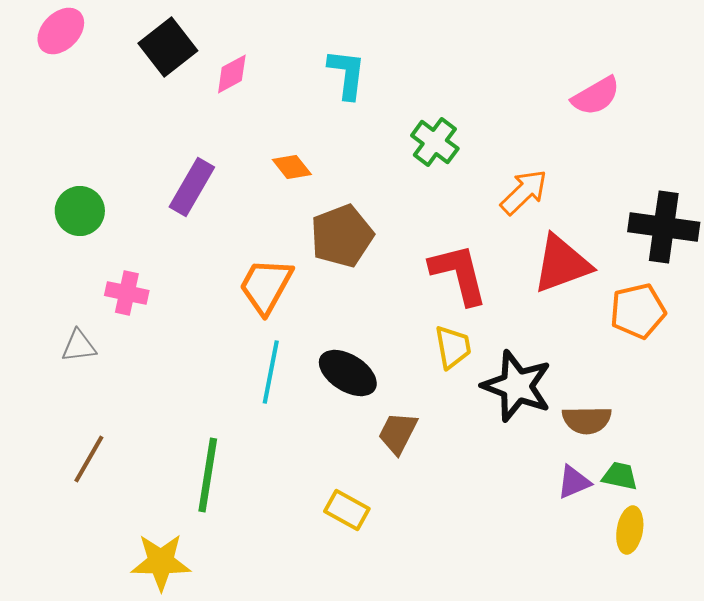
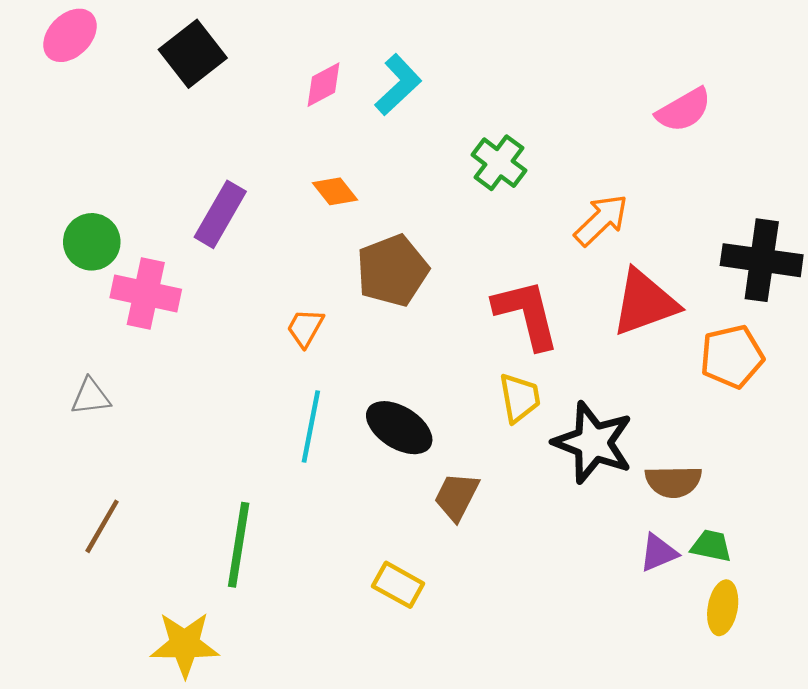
pink diamond: (232, 74) -> (323, 85), moved
cyan L-shape: (347, 74) -> (398, 85), turned 40
orange trapezoid: (266, 286) -> (305, 328), size x0.6
pink cross: (127, 293) -> (146, 293), moved, size x1.4

